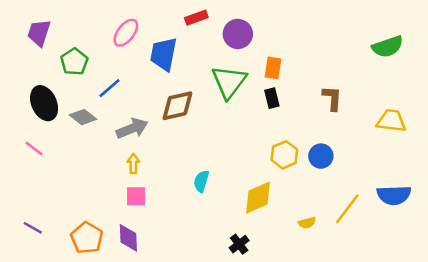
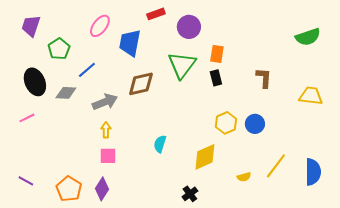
gray diamond: (83, 117) -> (66, 93), turned -35
pink line: (34, 148) -> (27, 118), turned -63
blue semicircle: (394, 195) -> (313, 172), moved, turned -88
purple diamond: (128, 238) -> (102, 189), turned 35

